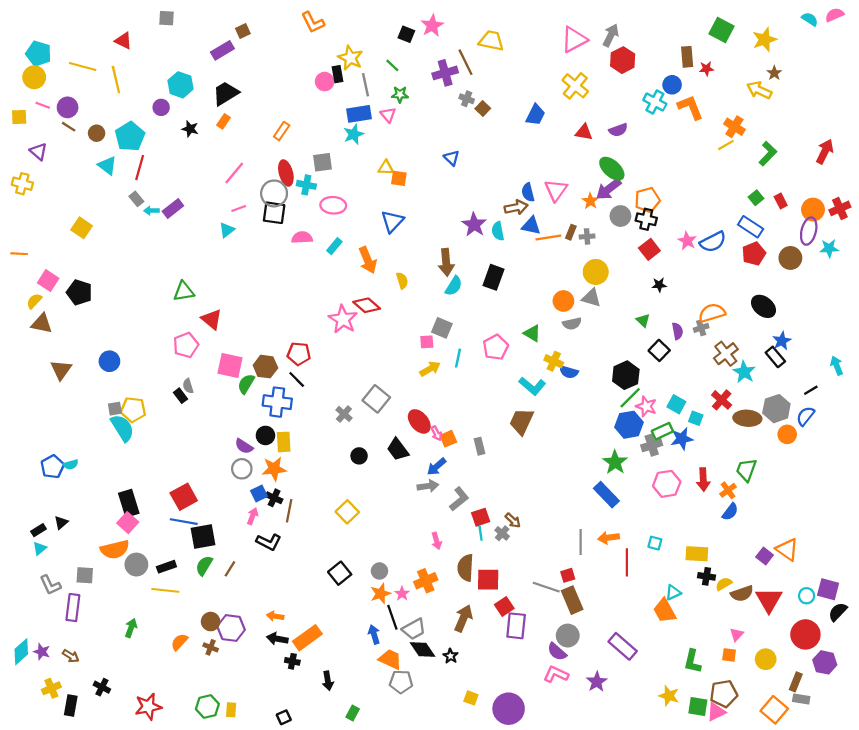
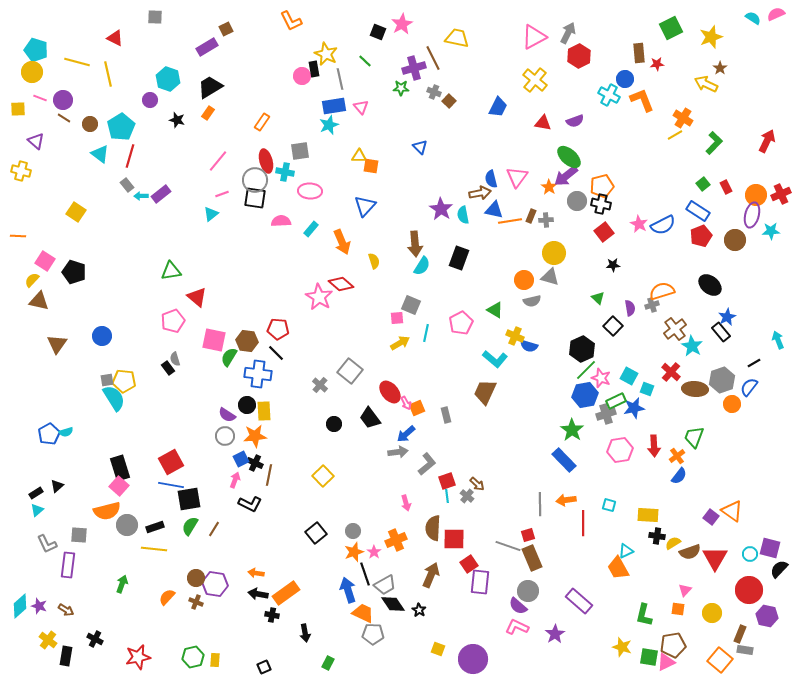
green square: (722, 30) -> (671, 28), turned 35
green star: (400, 94) -> (401, 88), moved
blue arrow: (374, 634) -> (348, 590), size x1.4
yellow cross: (51, 688) -> (48, 640), turned -30

